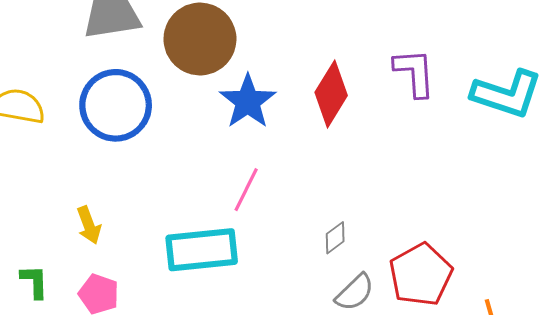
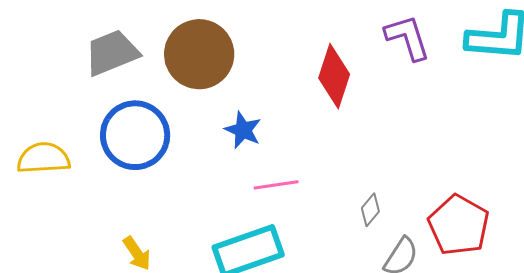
blue star: (248, 101) -> (243, 130), moved, size x0.7
pink line: (246, 190) -> (276, 185), turned 69

